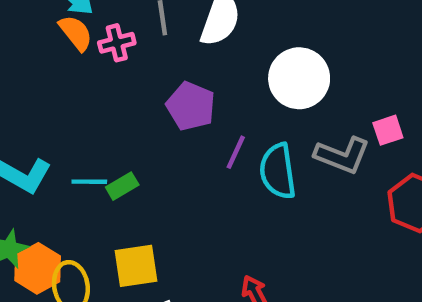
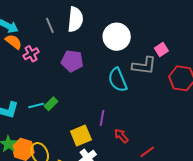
pink cross: (117, 43) -> (31, 54), moved
purple line: (236, 152) -> (102, 118), moved
yellow square: (136, 266) -> (81, 135), moved

